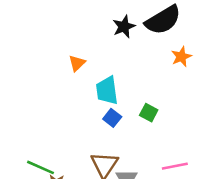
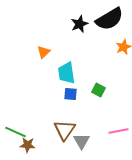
blue square: (112, 118) -> (70, 94), turned -32

